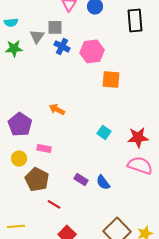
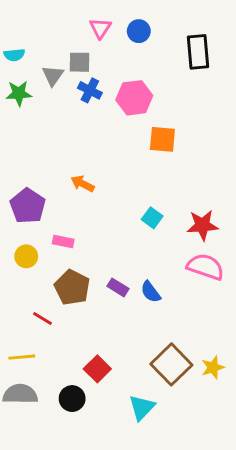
brown pentagon: (37, 179) -> (72, 287), moved
red line: (54, 204) -> (42, 319), moved

